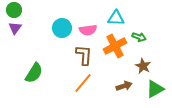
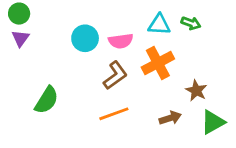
green arrow: (139, 37) -> (191, 23), moved
brown L-shape: (84, 55) -> (115, 75), turned 50
orange line: (83, 83) -> (114, 114), turned 30

